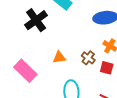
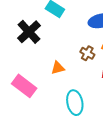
brown cross: (88, 58) -> (87, 53), moved

